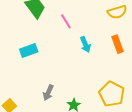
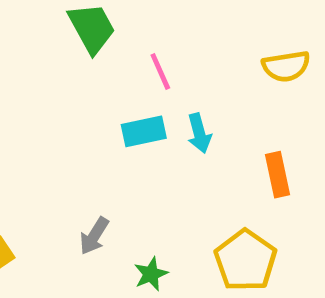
orange rectangle: (118, 44) -> (277, 175), moved
cyan rectangle: (29, 50) -> (144, 131), moved

